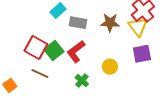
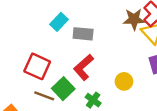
brown star: (110, 23) -> (134, 19), moved
green square: (54, 51) -> (63, 89), moved

